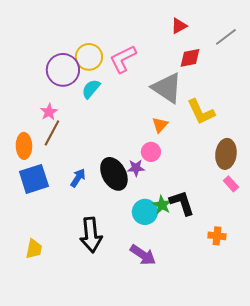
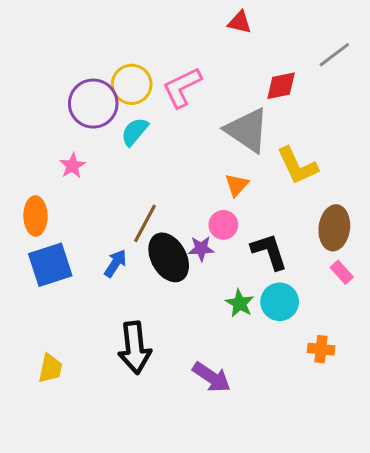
red triangle: (179, 26) -> (240, 22), moved, turned 42
brown line: (52, 133) -> (145, 223), moved
black L-shape: (182, 203) -> (269, 252), moved
cyan circle: (145, 212) -> (280, 302), moved

